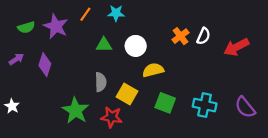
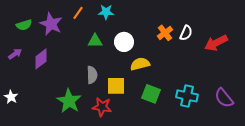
purple diamond: (45, 65) -> (41, 59), turned 35
yellow square: (127, 94) -> (116, 86), turned -30

